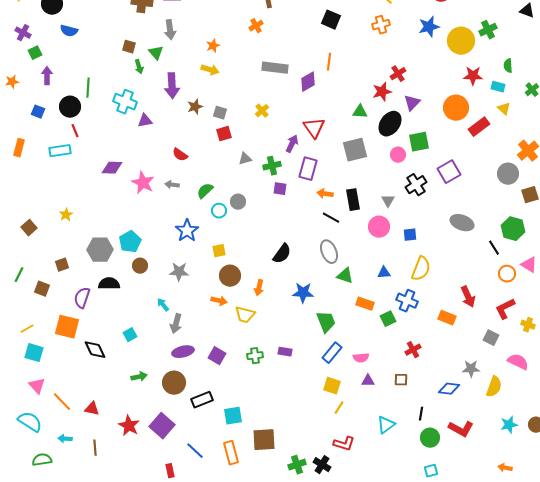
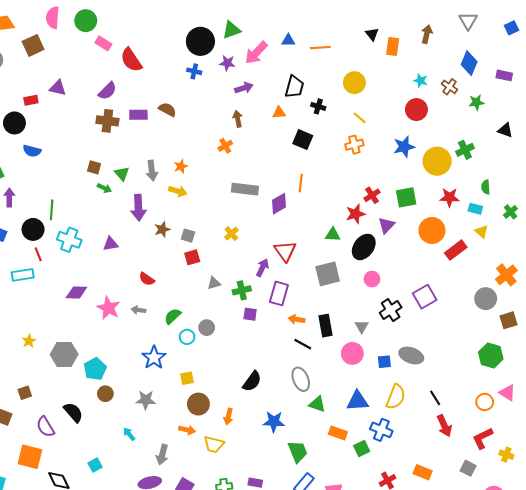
gray arrow: (170, 30) -> (152, 171), moved
green arrow: (139, 67) -> (104, 188), turned -48
cyan cross: (125, 102) -> (69, 240), moved
green square: (419, 142) -> (406, 197), moved
gray ellipse: (462, 223) -> (411, 355), moved
black line: (494, 248) -> (435, 398), moved
gray hexagon: (100, 250) -> (64, 354), moved
blue triangle: (384, 273) -> (358, 401), size x1.6
black semicircle: (109, 284) -> (73, 412), turned 50
purple semicircle: (82, 298) -> (45, 427), turned -50
orange rectangle: (447, 318) -> (423, 472), moved
gray arrow: (176, 324) -> (162, 455), moved

